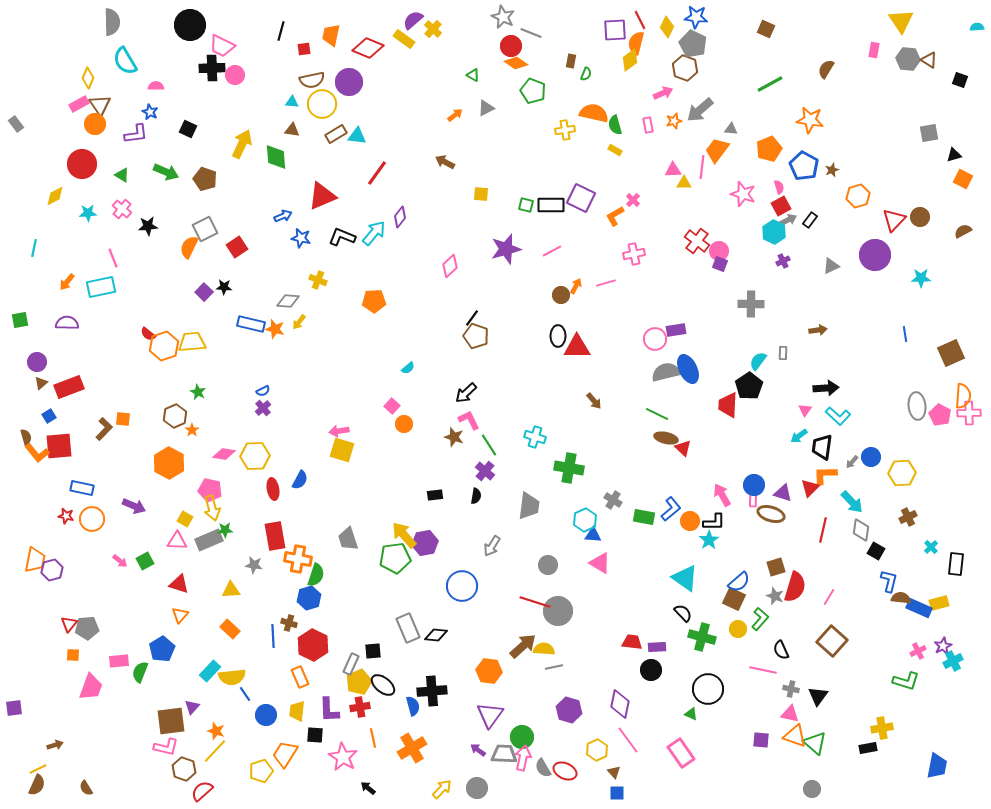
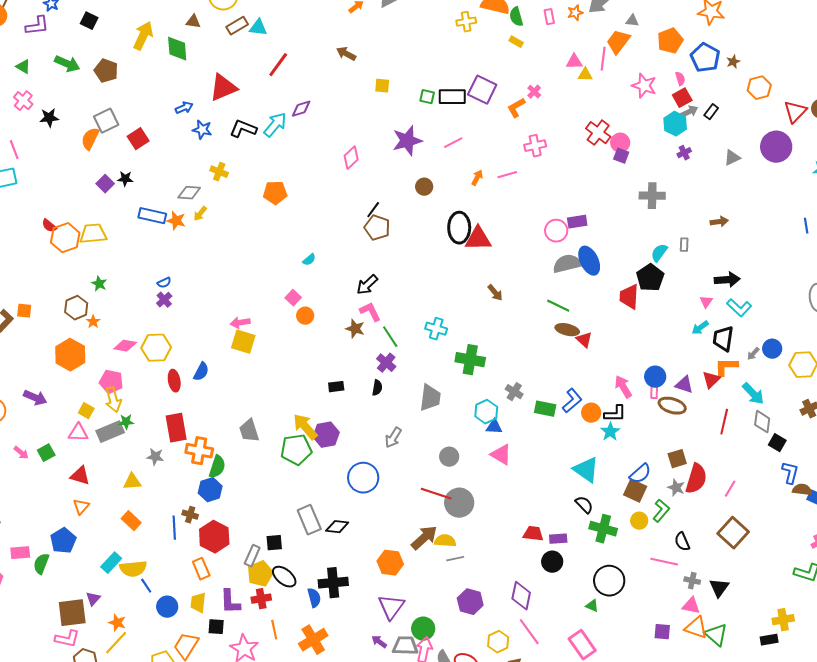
purple diamond: (400, 217) -> (301, 109), turned 35
brown circle: (561, 295) -> (424, 187), moved
black ellipse: (558, 336) -> (459, 228), size x1.4

